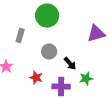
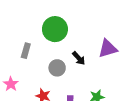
black arrow: (70, 64) -> (79, 58), moved

